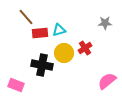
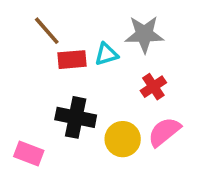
gray star: (105, 23) -> (144, 34), moved, size x1.5
yellow circle: (64, 53) -> (123, 139), moved
pink semicircle: (107, 81) -> (164, 132), moved

